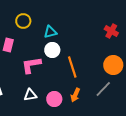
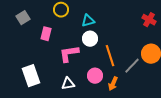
gray line: (103, 89) -> (132, 66), moved
pink circle: (54, 99) -> (95, 76), moved

